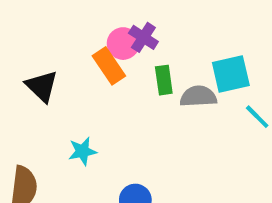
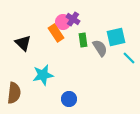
gray semicircle: (198, 96) -> (100, 48), turned 60
cyan star: (82, 151) -> (43, 75), size x1.5

